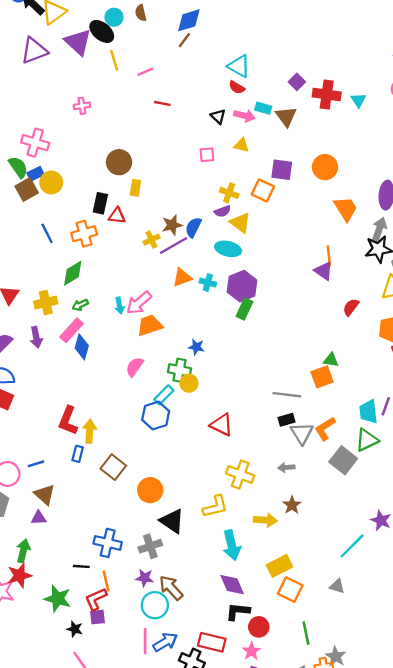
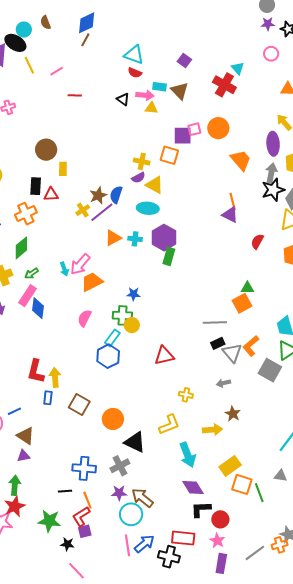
red cross: (327, 94) -> (224, 85), moved, turned 30
yellow triangle: (241, 145) -> (151, 108), moved
pink square: (207, 155) -> (194, 129), moved
red triangle: (222, 425) -> (164, 356), turned -30
yellow cross: (240, 475) -> (186, 395), size x0.6
green line: (306, 633) -> (259, 493), moved

